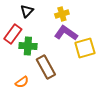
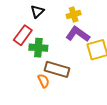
brown rectangle: (46, 67) -> (57, 69), turned -45
orange semicircle: (22, 82) -> (44, 81), moved, turned -80

